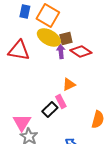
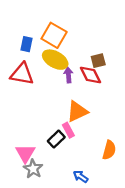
blue rectangle: (25, 12) -> (26, 44), moved
brown square: (66, 38) -> (98, 61), moved
red diamond: (81, 52) -> (90, 75), turned 30
orange triangle: (69, 84) -> (77, 111), size x1.5

